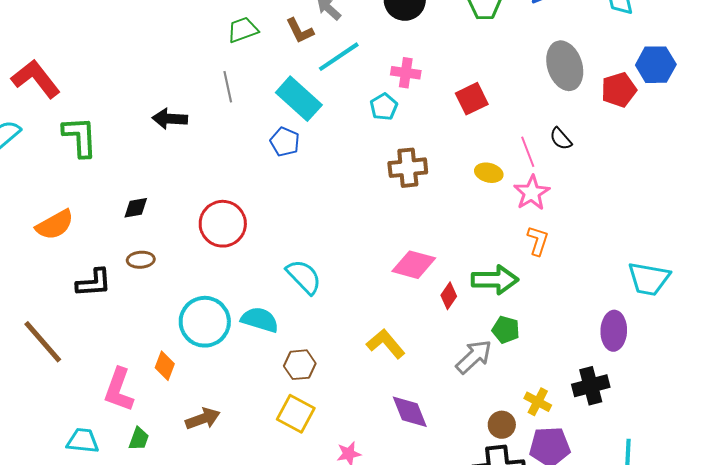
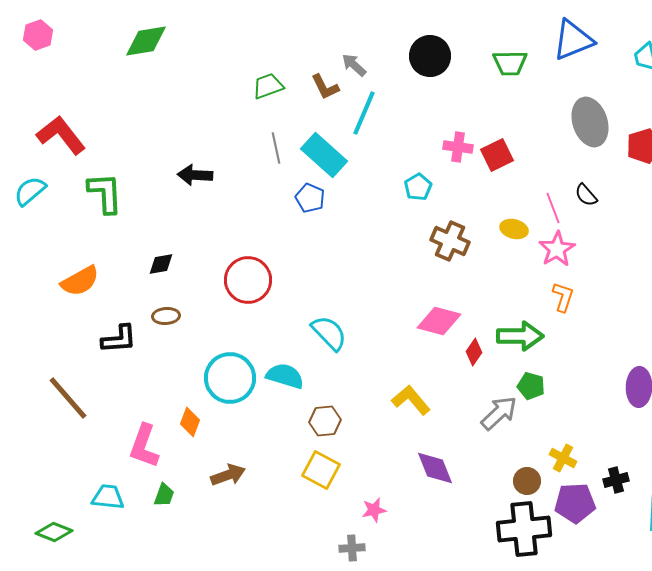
cyan line: (339, 57) -> (364, 113), turned -33
pink cross: (406, 73) -> (458, 147), moved
gray line: (228, 87) -> (276, 148), moved
cyan pentagon: (384, 107) -> (418, 187), moved
brown cross: (408, 168) -> (450, 241), moved, turned 30
black cross: (591, 386) -> (616, 480), moved, size x0.7

